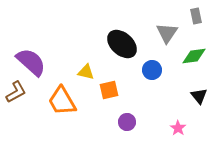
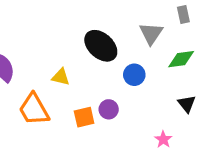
orange square: (109, 90) -> (84, 117), moved
purple circle: (127, 122) -> (109, 109), moved

